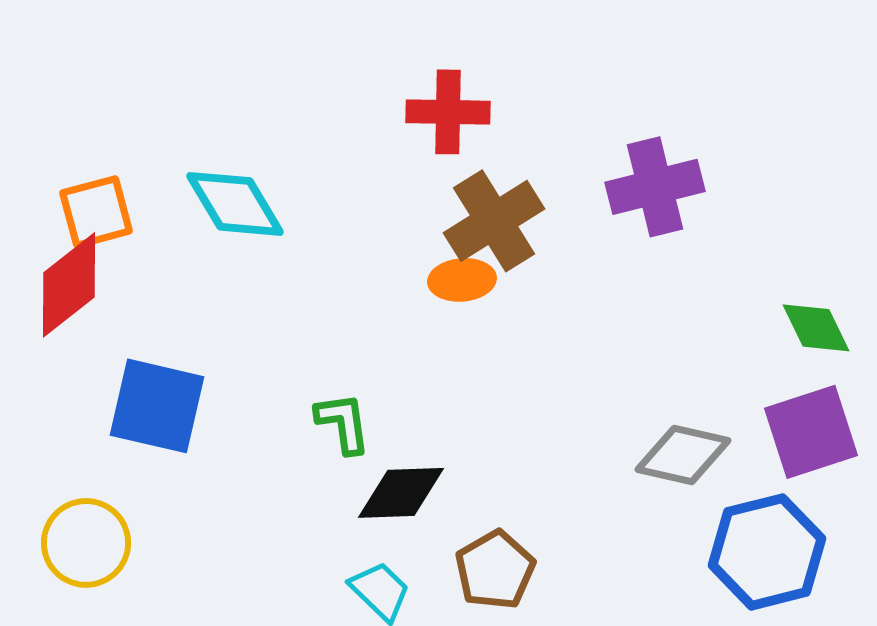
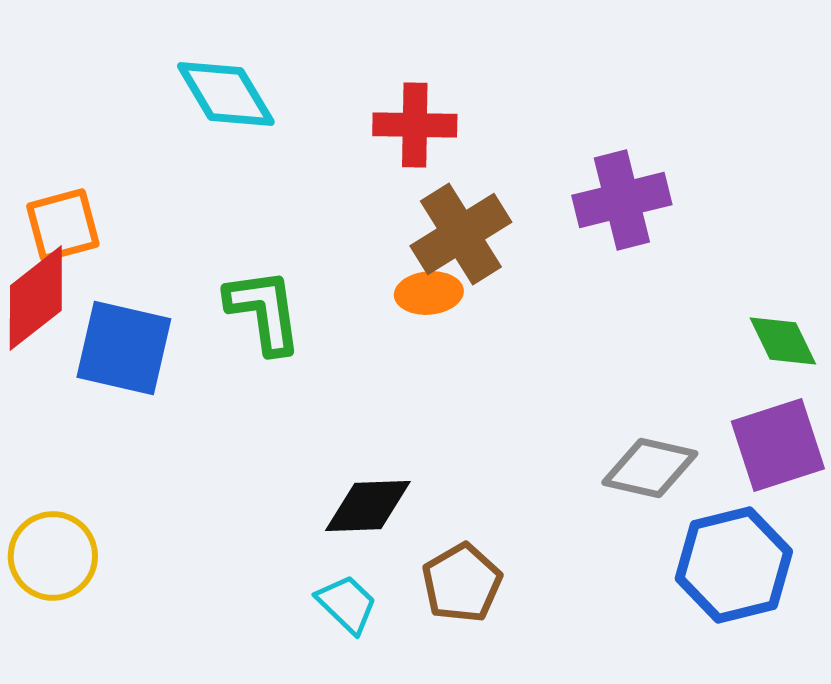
cyan diamond: (235, 204) -> (226, 94), moved
blue square: (157, 406) -> (124, 348), moved
green L-shape: (343, 423) -> (264, 311), moved, size x1.4

